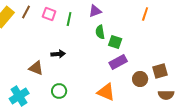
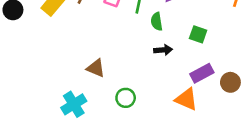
green semicircle: (100, 32) -> (157, 21), moved
black arrow: (58, 54) -> (163, 50), moved
purple rectangle: (118, 62) -> (202, 73), moved

